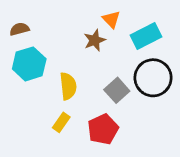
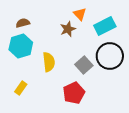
brown semicircle: (19, 29) -> (23, 23), moved
yellow rectangle: (61, 122) -> (21, 88), moved

